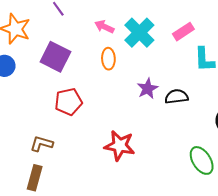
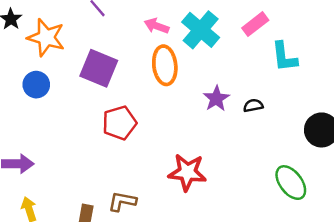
orange ellipse: (108, 59) -> (165, 65), size x1.4
black semicircle: (176, 97) -> (253, 106), size x0.7
brown L-shape: (42, 144) -> (122, 201), moved

